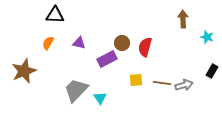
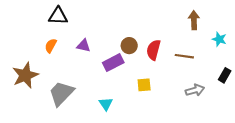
brown line: (162, 83) -> (184, 56), moved
gray trapezoid: (76, 90) -> (61, 93), moved

